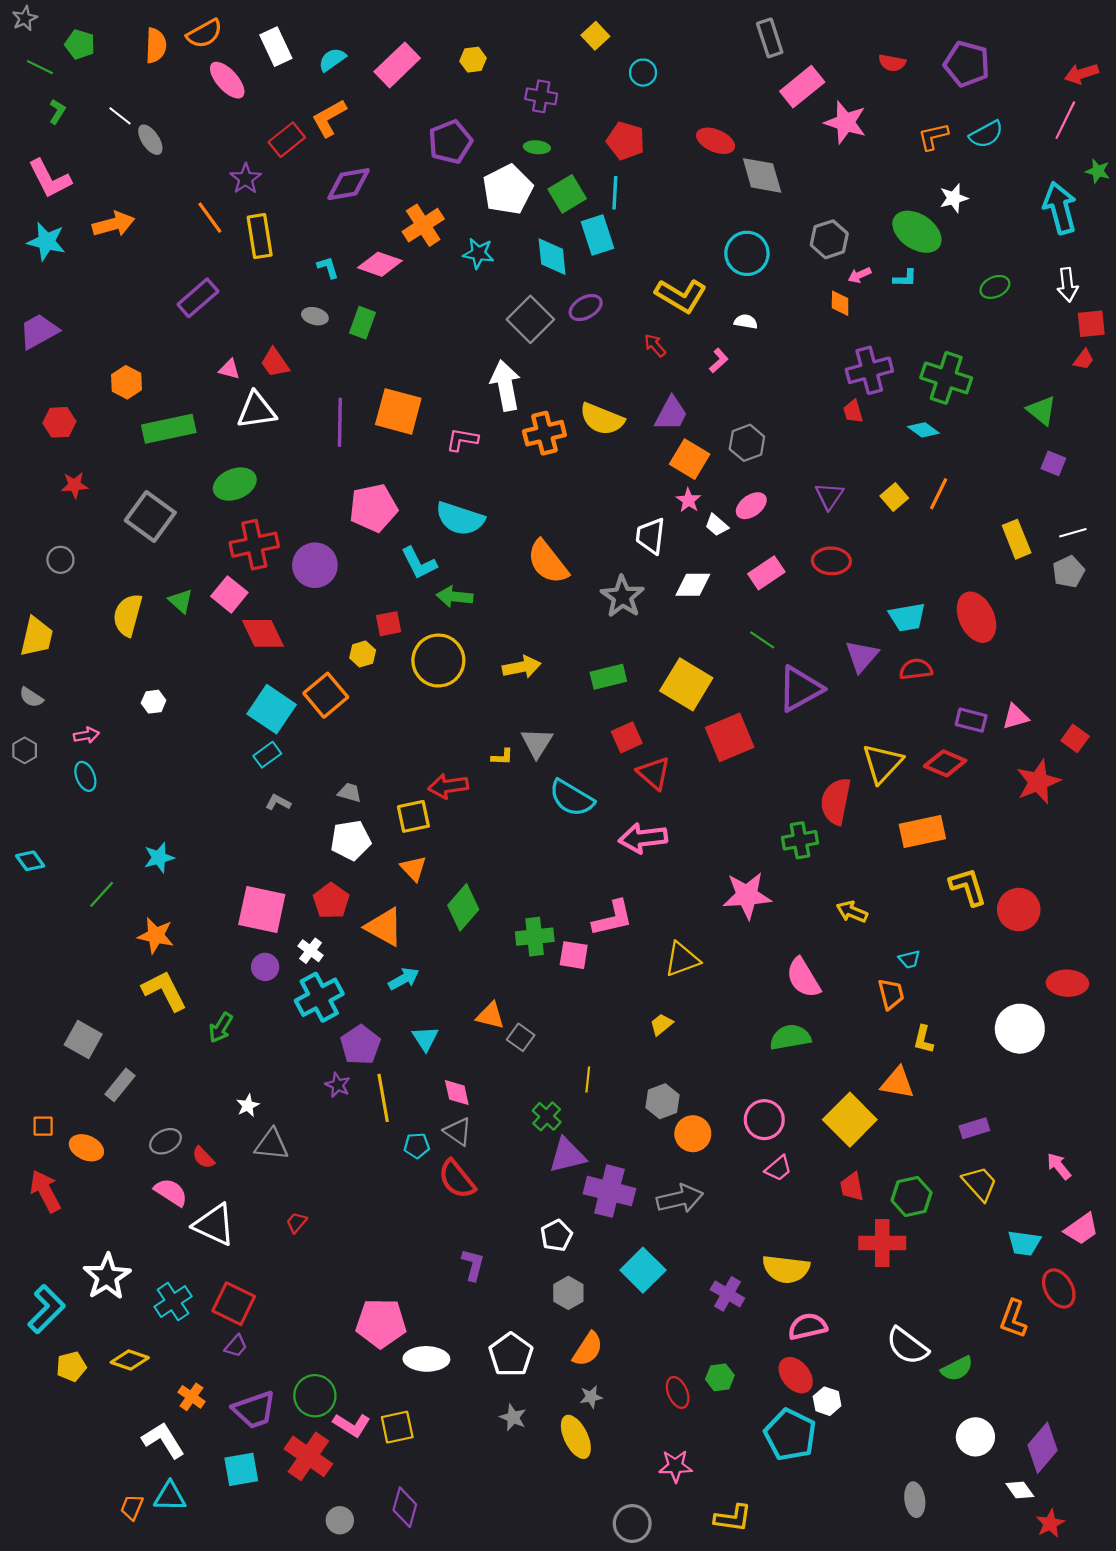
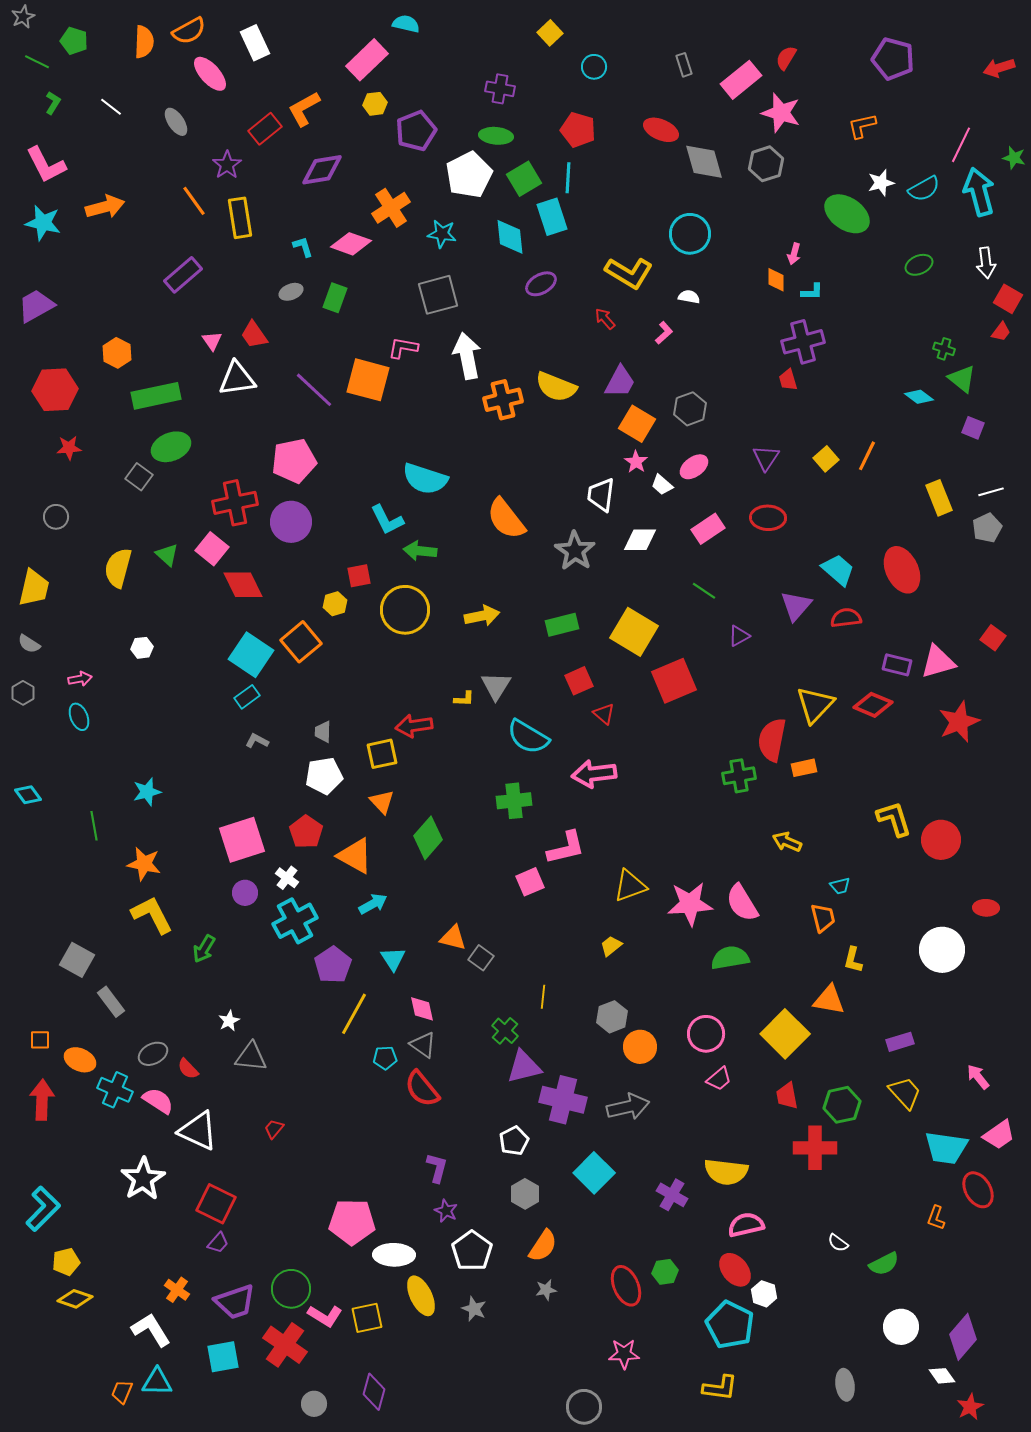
gray rectangle: (770, 38) -> (684, 65), moved, size x0.7
cyan semicircle: (332, 60) -> (406, 24), moved, turned 48
yellow hexagon: (473, 60) -> (375, 104), moved
red semicircle: (892, 63) -> (786, 58), moved, turned 110
pink line: (1065, 120) -> (961, 145), moved
cyan semicircle: (986, 134) -> (924, 189), moved
gray ellipse: (150, 140) -> (176, 122), moved
green ellipse: (537, 147) -> (496, 136), size x1.4
gray hexagon: (829, 239) -> (766, 164), moved
pink arrow: (860, 275) -> (794, 254), turned -50
cyan L-shape: (905, 278) -> (812, 292), moved
gray ellipse: (315, 316) -> (291, 292), turned -35
gray square: (530, 319) -> (438, 295), moved, turned 30
red square: (1091, 324) -> (1008, 299), turned 36
pink triangle: (229, 369) -> (212, 341), turned 40
green cross: (946, 378) -> (944, 349), moved, size x0.5
red hexagon: (59, 422) -> (55, 390), size x1.5
purple line: (340, 422) -> (314, 390), turned -48
cyan diamond: (923, 430) -> (919, 397), moved
pink L-shape: (462, 440) -> (403, 348), moved
green ellipse: (235, 484) -> (171, 447), moved
pink pentagon: (373, 508) -> (294, 461), moved
gray square: (150, 516) -> (139, 477), size x0.6
cyan trapezoid: (907, 617) -> (838, 570), turned -129
purple triangle: (800, 689) -> (739, 636), size x0.5
pink triangle: (1015, 717) -> (938, 662), size x1.4
red square: (1075, 738) -> (993, 638), moved
red triangle: (654, 773) -> (604, 714), size x0.7
gray trapezoid: (350, 793) -> (323, 732), turned -105
orange rectangle: (922, 832) -> (804, 768), moved, size x0.6
green line: (102, 894) -> (94, 826), turned -52
pink star: (747, 895) -> (690, 904), moved
pink square: (262, 910) -> (242, 840), turned -30
green cross: (535, 937) -> (514, 801), moved
pink square: (574, 955) -> (530, 882), turned -32
red ellipse: (1067, 983) -> (986, 908), size x0.7
gray rectangle: (120, 1085) -> (111, 1002), turned -76
purple star: (338, 1085) -> (446, 1211), moved
yellow line: (383, 1098) -> (354, 1014), turned 39
red arrow: (45, 1191) -> (42, 1100), turned 30
cyan trapezoid: (1024, 1243) -> (946, 1148), size x1.4
white star: (107, 1277) -> (143, 1179), moved
cyan cross: (173, 1302) -> (115, 1090), moved, turned -32
orange L-shape: (1013, 1319) -> (936, 1218), size x0.7
white semicircle: (907, 1346) -> (838, 1243), size x0.5
yellow diamond: (130, 1360) -> (75, 1299), moved
red ellipse: (678, 1392) -> (626, 1286), size x1.4
yellow ellipse: (576, 1437) -> (421, 1296), moved
yellow L-shape: (733, 1518) -> (720, 1388), moved

